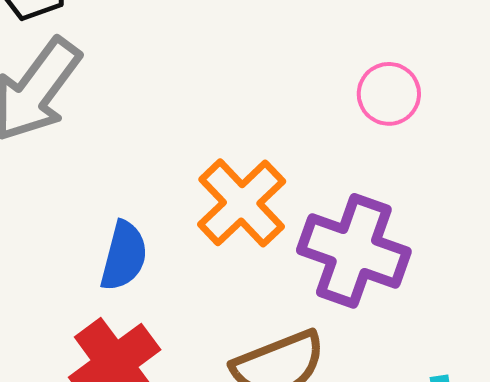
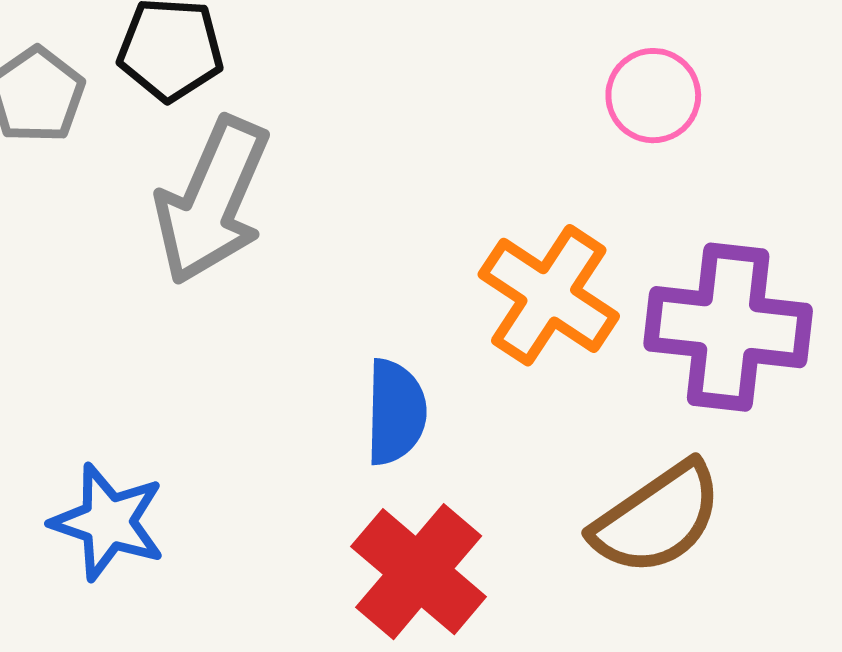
pink circle: (389, 94) -> (653, 96), moved

